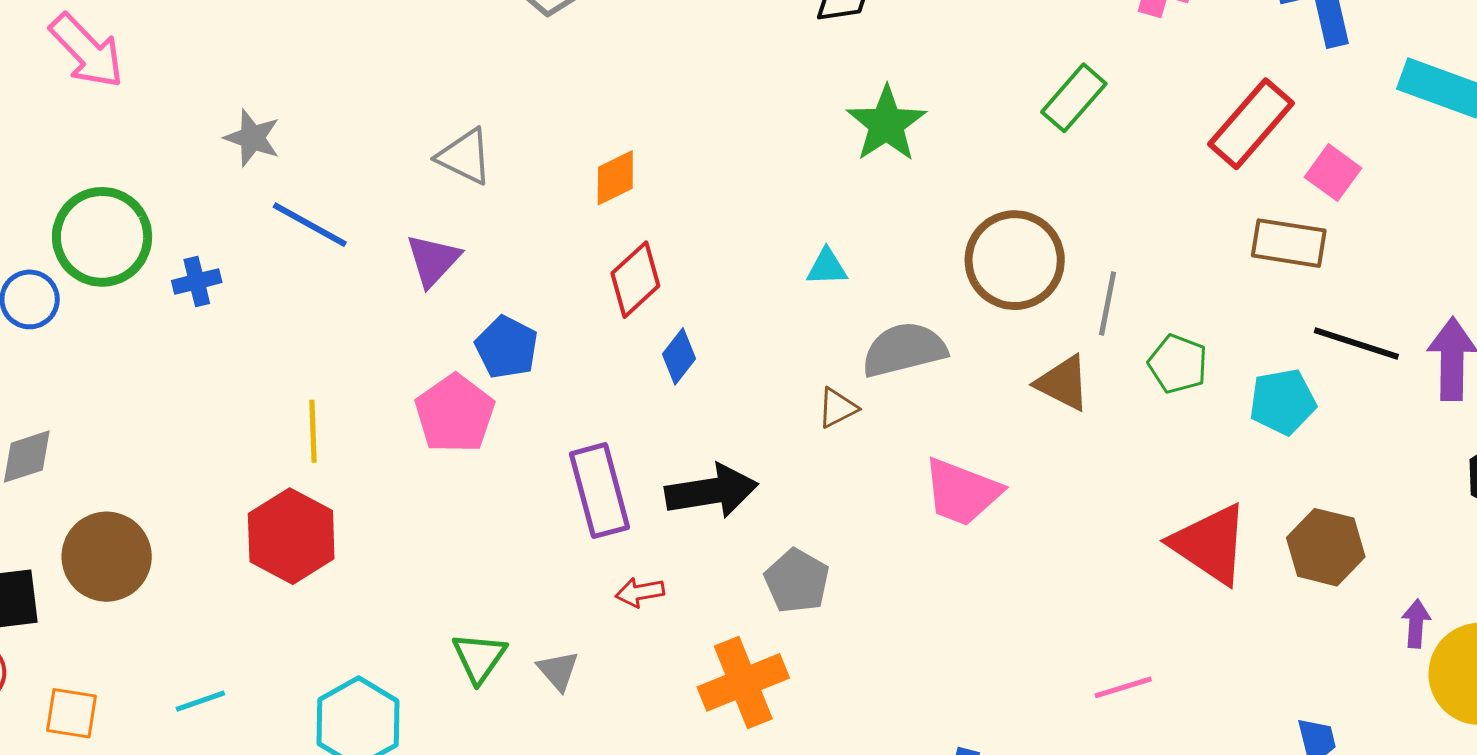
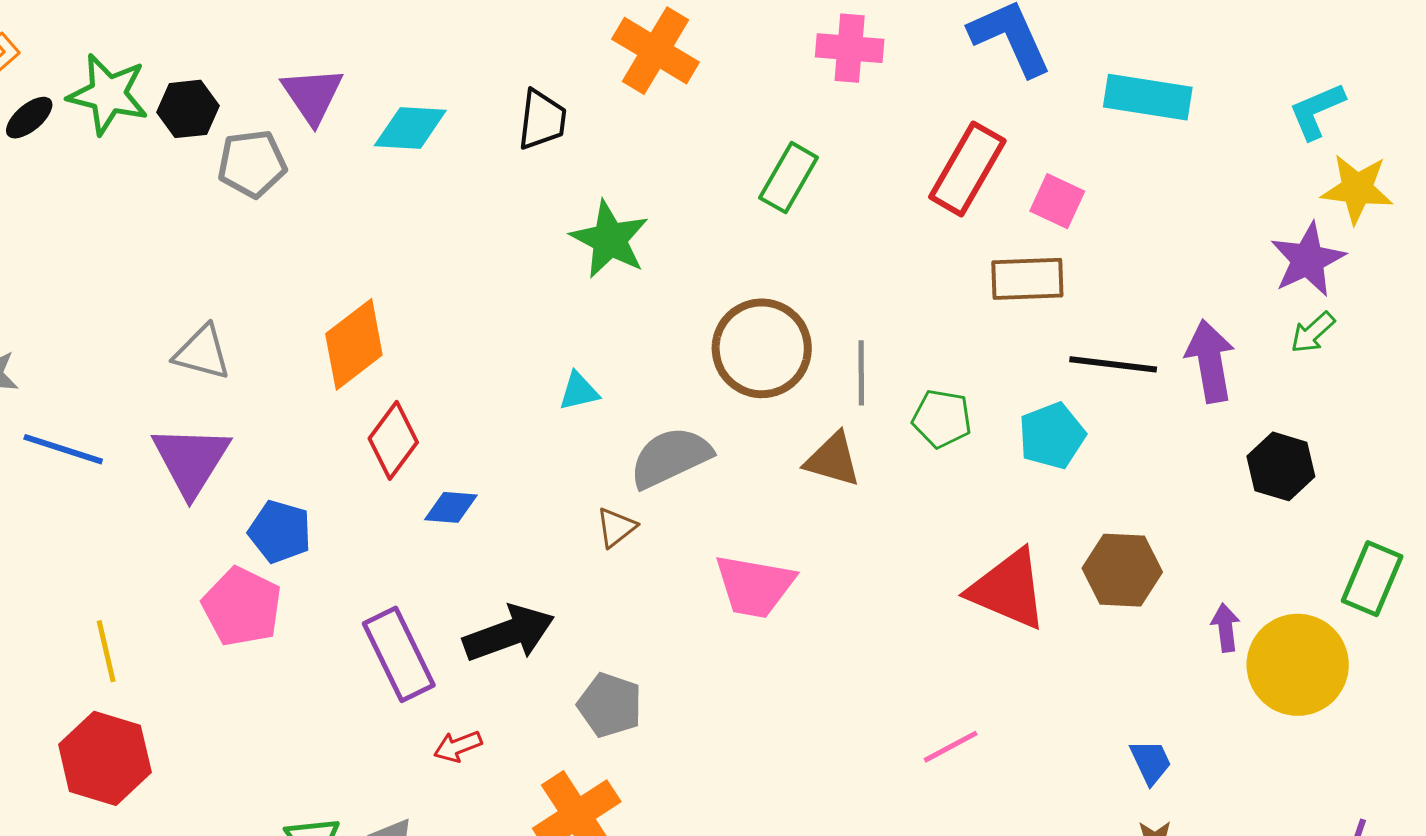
orange diamond: (615, 178) -> (354, 344), size x1.5
purple triangle: (433, 260) -> (191, 460), size x1.4
blue diamond: (679, 356) -> (451, 507), turned 68

